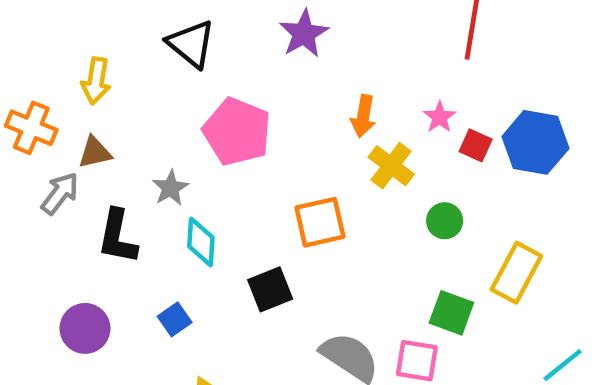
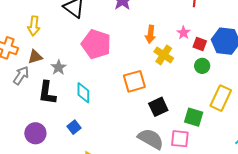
gray star: (170, 188) -> (58, 67), moved
green circle: (445, 221) -> (202, 66), moved
black square: (270, 289) -> (158, 107), moved

